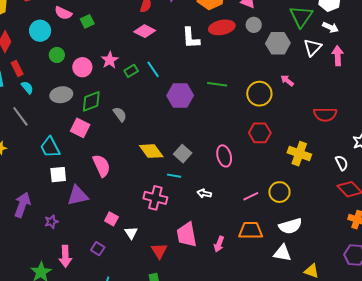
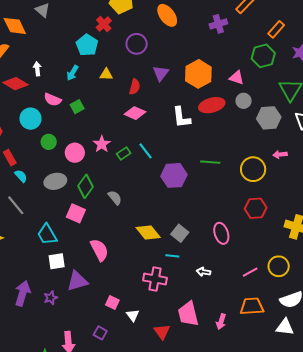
pink arrow: (287, 80) -> (280, 154), turned -40
green diamond: (91, 101) -> (86, 186), turned -30
purple star: (51, 222) -> (51, 298), moved

